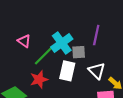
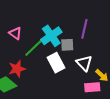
white rectangle: (67, 71) -> (56, 63), turned -42
red star: (39, 79) -> (17, 69), moved

